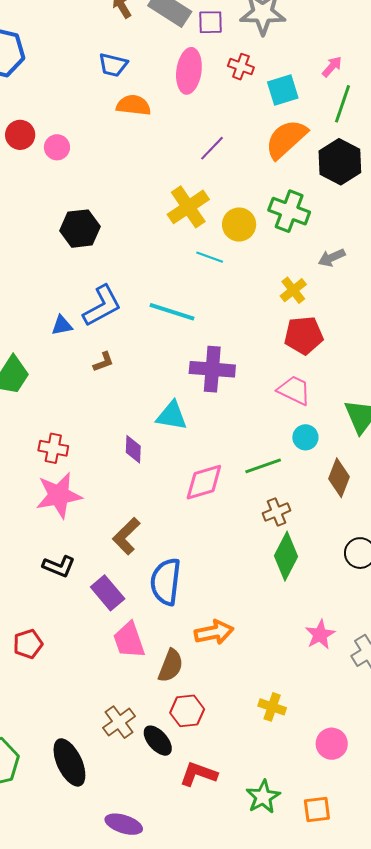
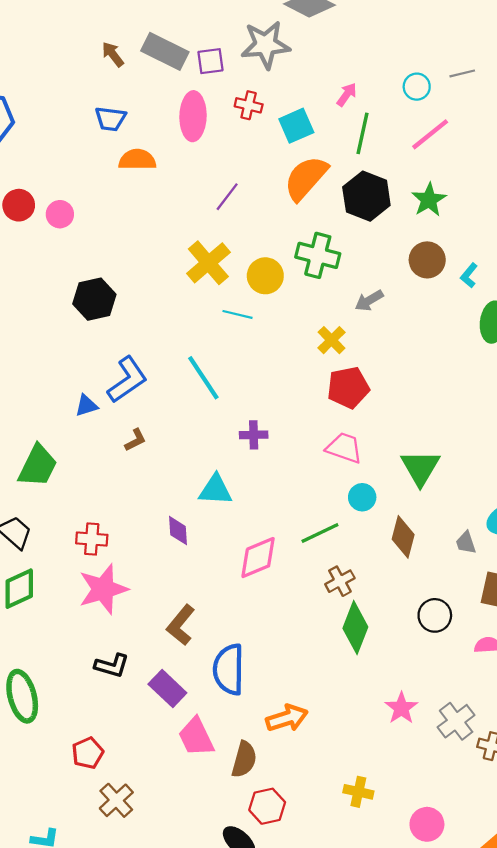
cyan line: (172, 312) -> (203, 378), turned 45
purple cross: (212, 369) -> (254, 435), size x0.6
brown cross: (119, 722) -> (116, 800), moved

